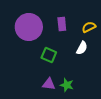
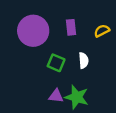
white semicircle: (82, 48) -> (84, 61), moved, turned -32
green star: (67, 85) -> (77, 97), size x1.5

